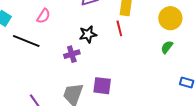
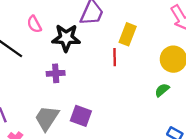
pink semicircle: (43, 16) -> (34, 24), turned 105
black star: (88, 34) -> (66, 38), moved, size x1.4

